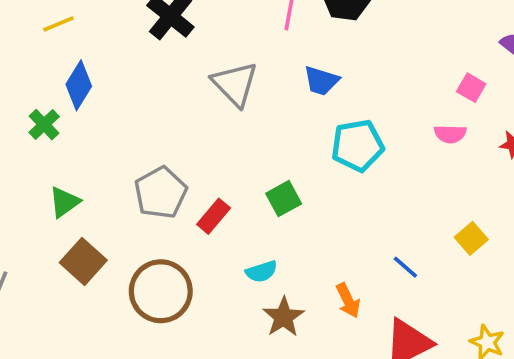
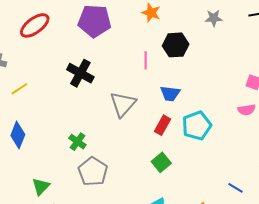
gray triangle: (235, 84) -> (123, 104), turned 36
blue diamond: (79, 85) -> (18, 135), moved
green cross: (44, 125) -> (77, 142), moved
red rectangle: (214, 216) -> (163, 125), moved

